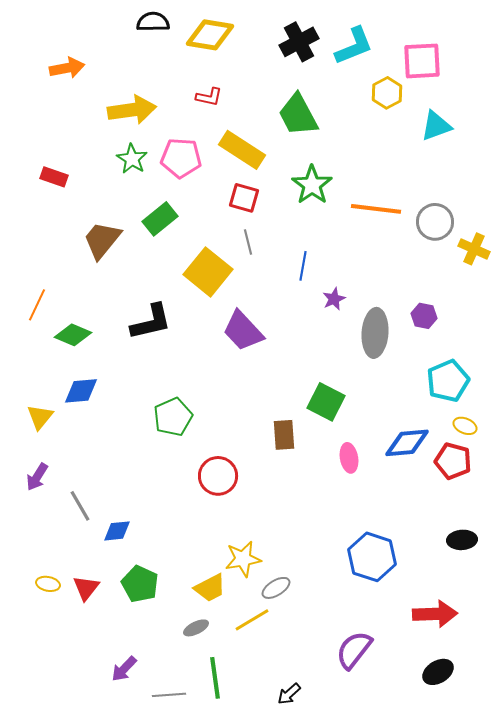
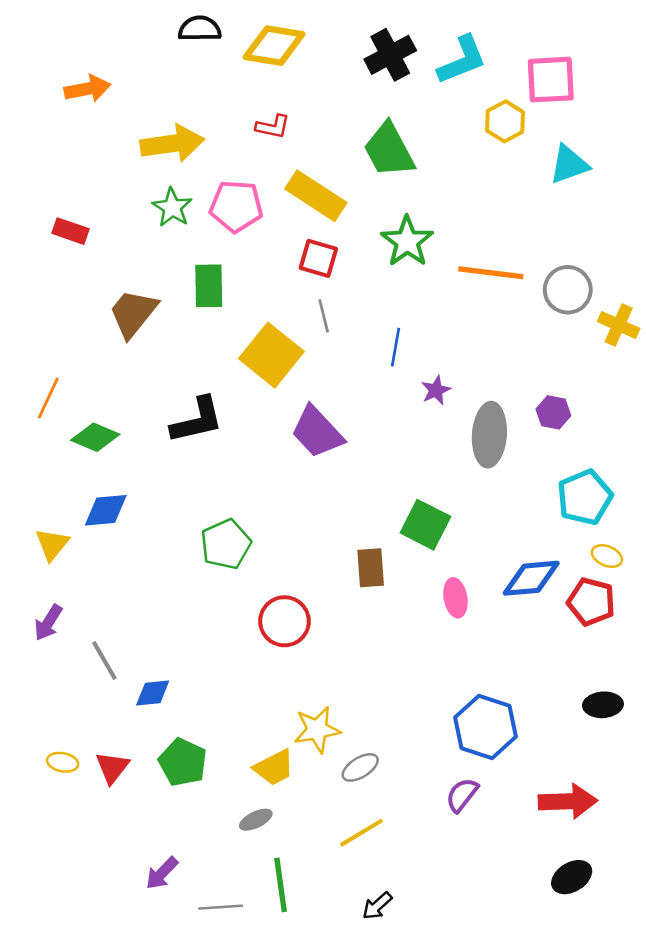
green rectangle: (160, 219) -> (209, 286), turned -52
yellow line: (252, 620) -> (362, 833), moved
purple semicircle: (354, 650) -> (462, 795), moved, size x0.7

